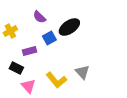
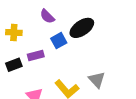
yellow cross: (10, 31) -> (14, 32), turned 32
black rectangle: (16, 68) -> (14, 65), moved, turned -48

